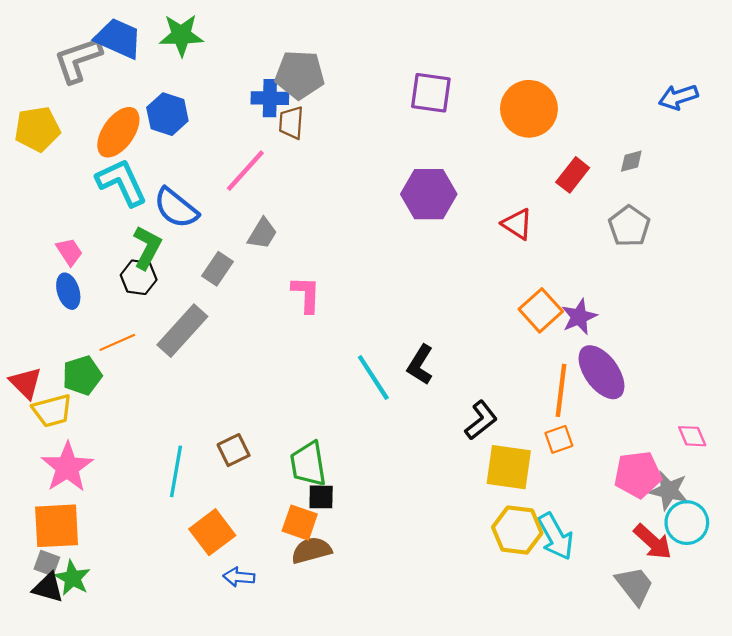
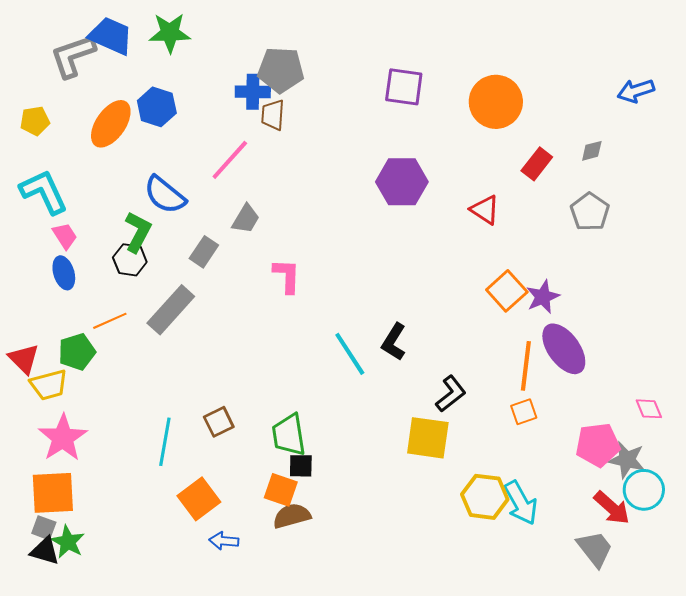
yellow pentagon: (37, 129) -> (35, 121), size x0.7
cyan L-shape: (122, 182) -> (44, 192), moved
yellow square: (509, 467) -> (428, 438), moved

